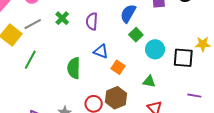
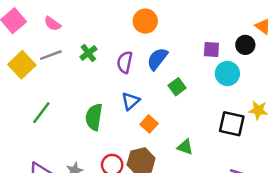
blue semicircle: (128, 14) -> (157, 59), moved
cyan circle: (155, 49) -> (227, 74), moved
blue triangle: (101, 51) -> (130, 101), turned 49
green line: (30, 60) -> (41, 113), moved

